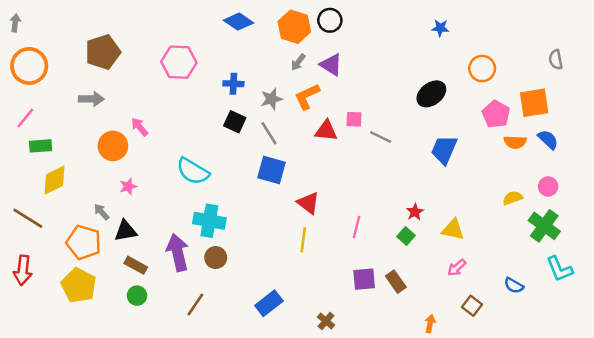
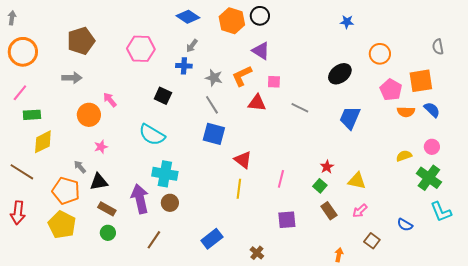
gray arrow: (298, 62) -> (192, 46), moved
gray star: (271, 99) -> (214, 78), turned 30
pink square: (354, 119) -> (274, 82), moved
black square: (235, 122) -> (163, 96), moved
brown rectangle: (396, 282) -> (329, 211), moved

